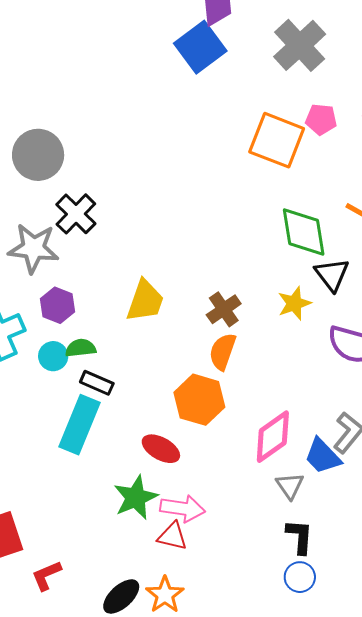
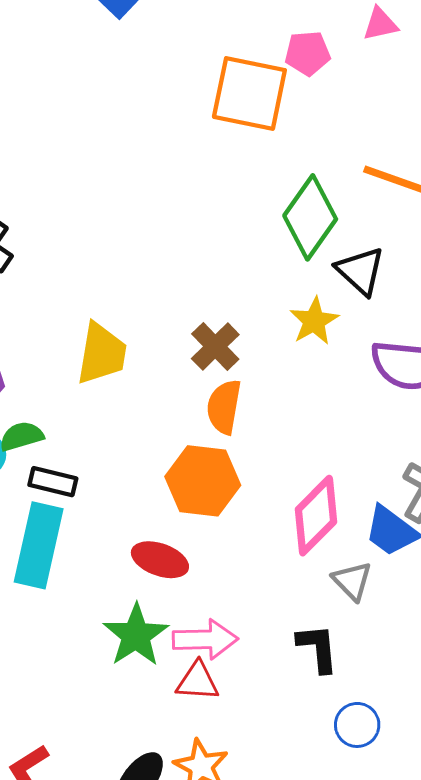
green diamond: (304, 232) -> (310, 217), turned 54
black L-shape: (300, 537) -> (318, 648), moved
blue circle: (300, 577) -> (357, 725), moved

